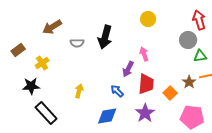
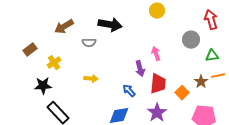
yellow circle: (148, 19) -> (157, 11), moved
black arrow: (105, 37) -> (110, 25), moved, turned -95
gray circle: (188, 40) -> (191, 40), moved
purple arrow: (128, 69) -> (140, 69), turned -42
yellow arrow: (79, 91) -> (91, 79), moved, turned 80

